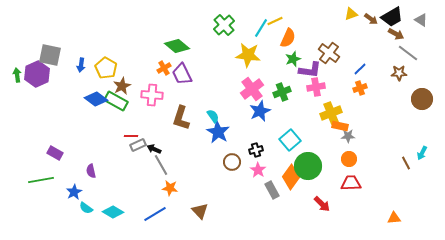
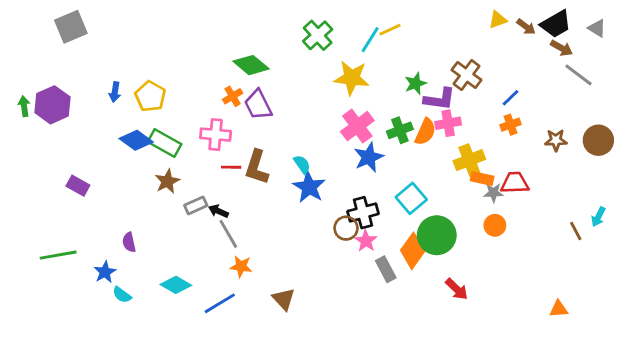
orange semicircle: (288, 38) -> (425, 132), moved
gray square: (50, 55) -> (71, 27), moved, turned -35
brown star: (399, 73) -> (556, 140), moved
brown star: (122, 86) -> (167, 181), moved
red line: (131, 136) -> (231, 167), moved
black cross: (256, 150) -> (363, 213), size x1.5
purple rectangle: (55, 153) -> (78, 186), moved
brown circle: (232, 162) -> (346, 228), moved
red trapezoid: (351, 183) -> (515, 183), moved
cyan diamond: (113, 212) -> (176, 285), moved

